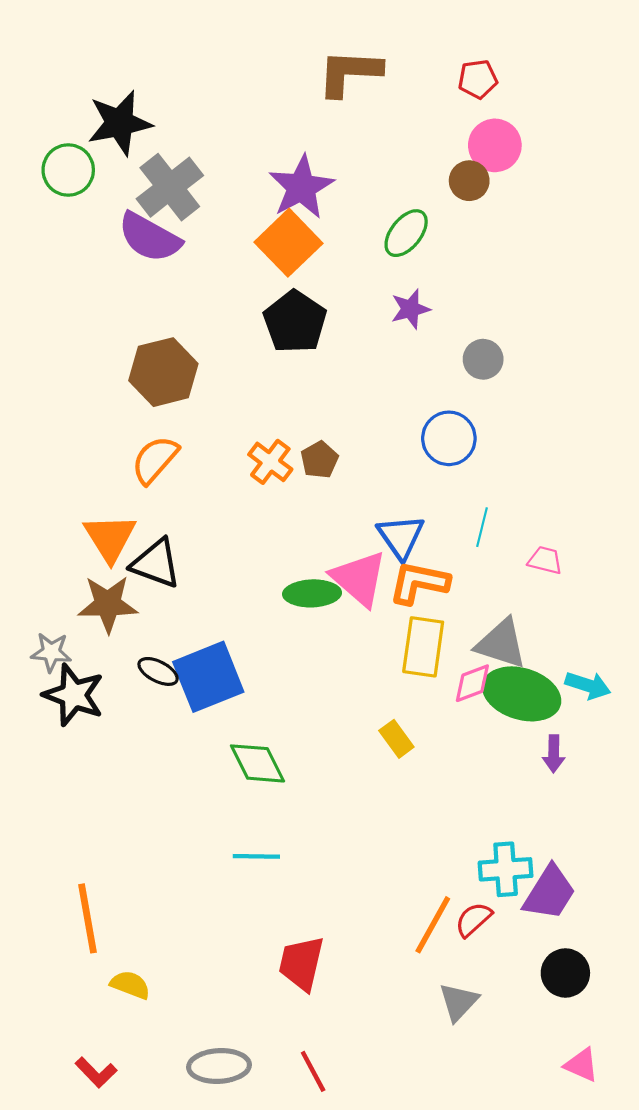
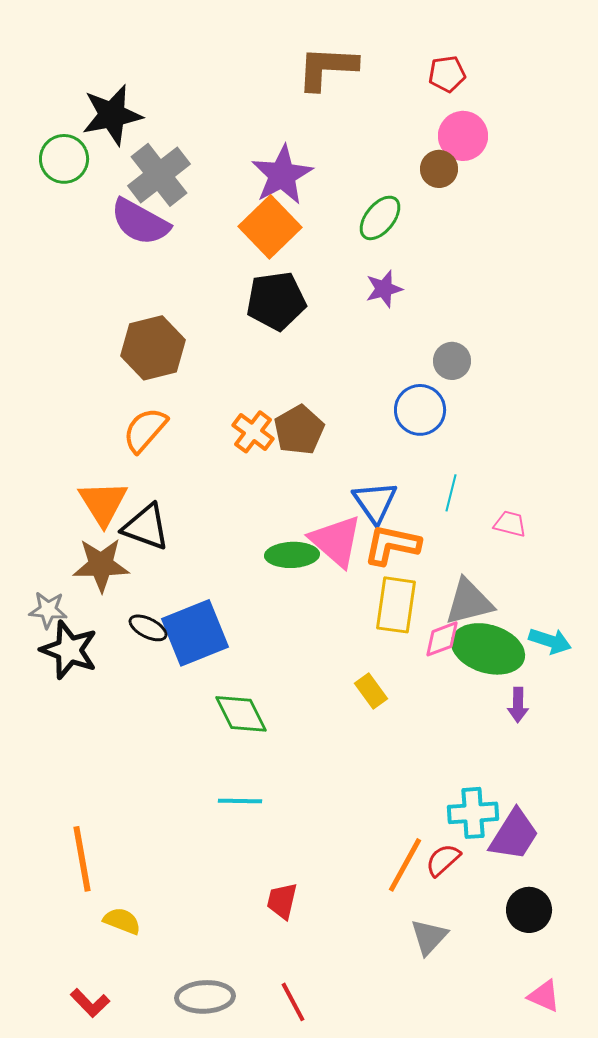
black pentagon: (295, 322) -> (276, 301), turned 30
gray circle: (483, 359) -> (452, 361), moved
brown pentagon: (320, 460) -> (299, 430), size x1.4
gray triangle: (501, 644) -> (469, 602), turned -32
red trapezoid: (301, 963) -> (282, 901), size x0.7

